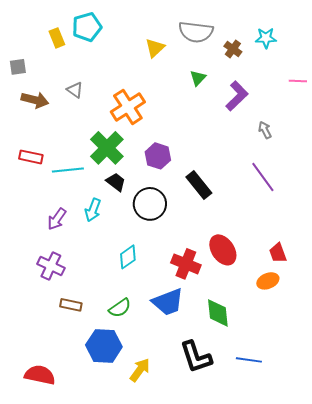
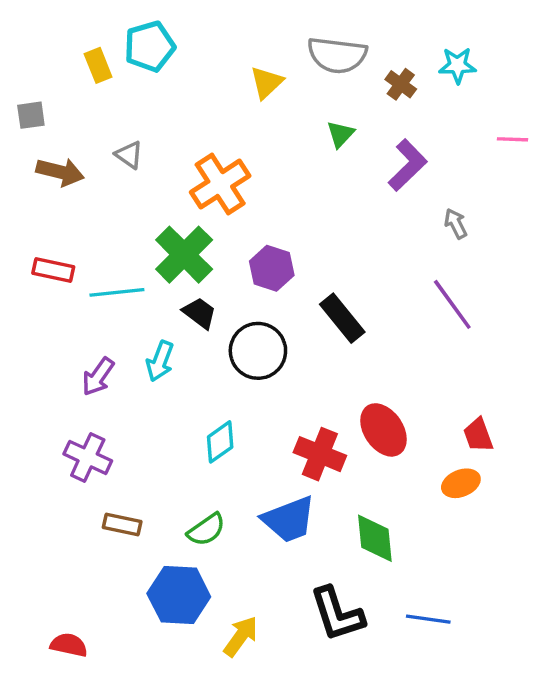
red semicircle: (40, 375) -> (69, 645), size x0.7

